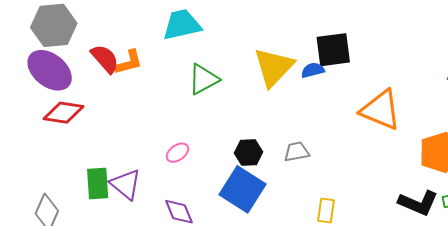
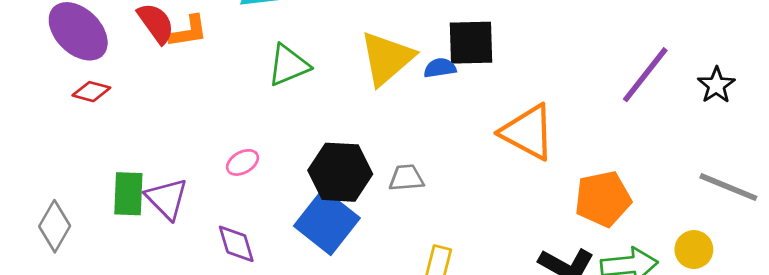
red diamond: (63, 113) -> (91, 92), size x0.7
black hexagon: (249, 152) -> (340, 172), size x1.6

